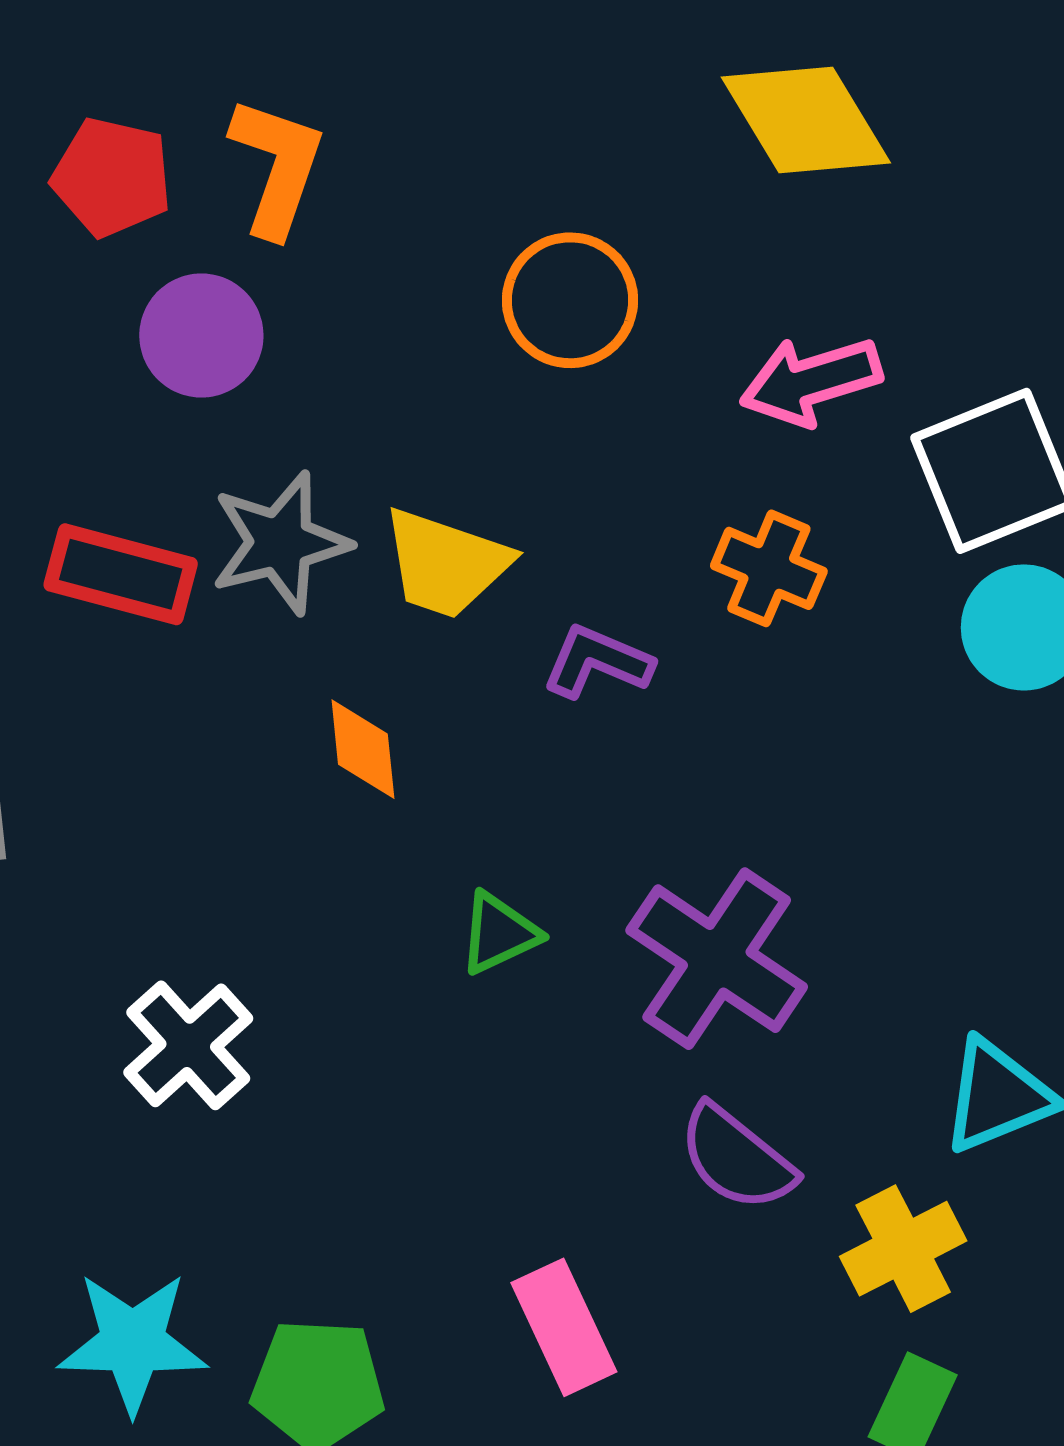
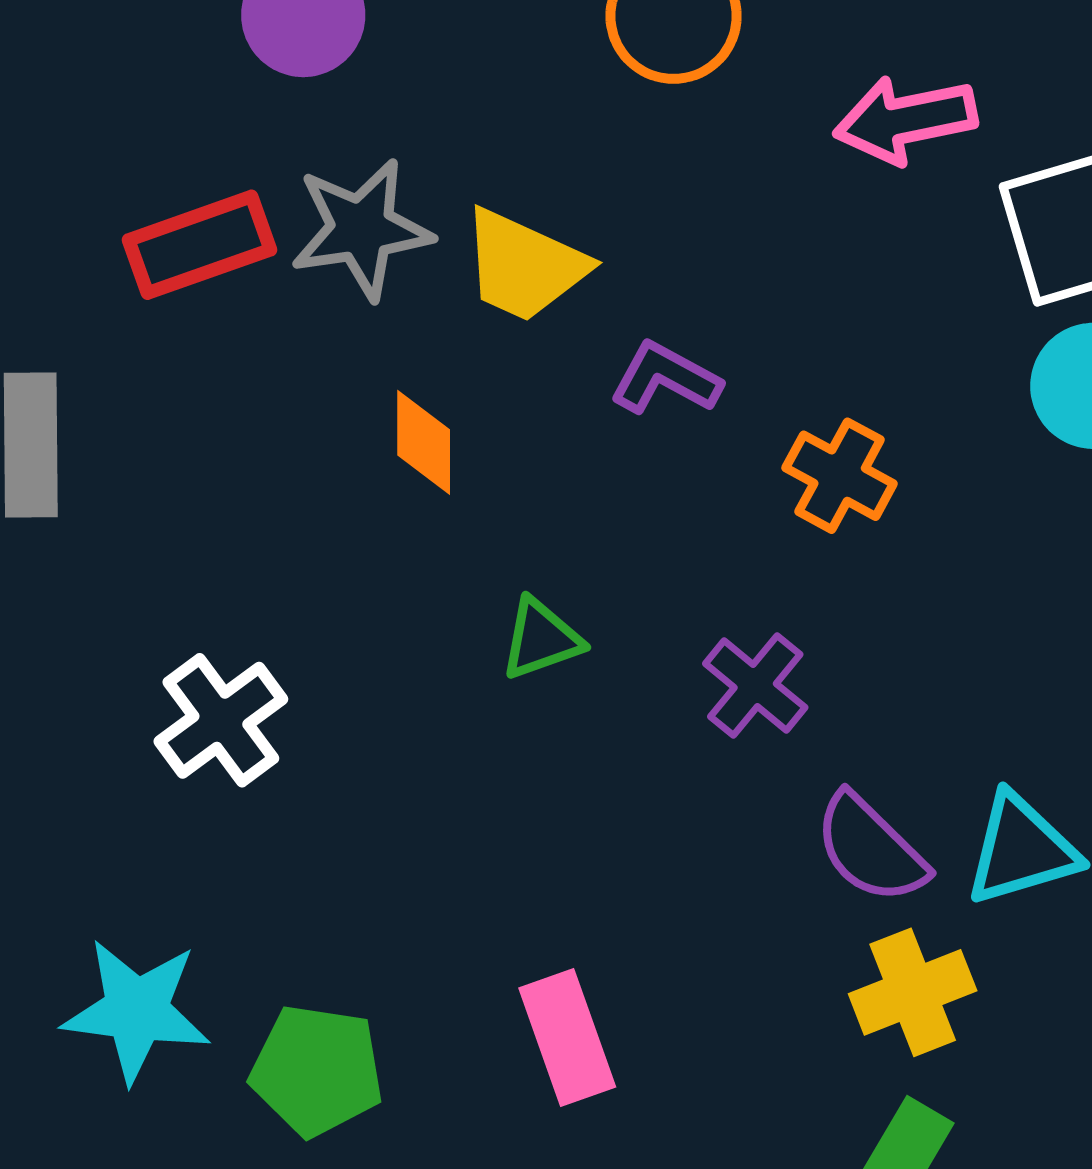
orange cross: (769, 568) -> (840, 476), moved
red rectangle: (121, 574) -> (200, 245), turned -40
purple cross: (717, 959) -> (755, 686), size x0.6
purple semicircle: (737, 1158) -> (871, 849), moved

